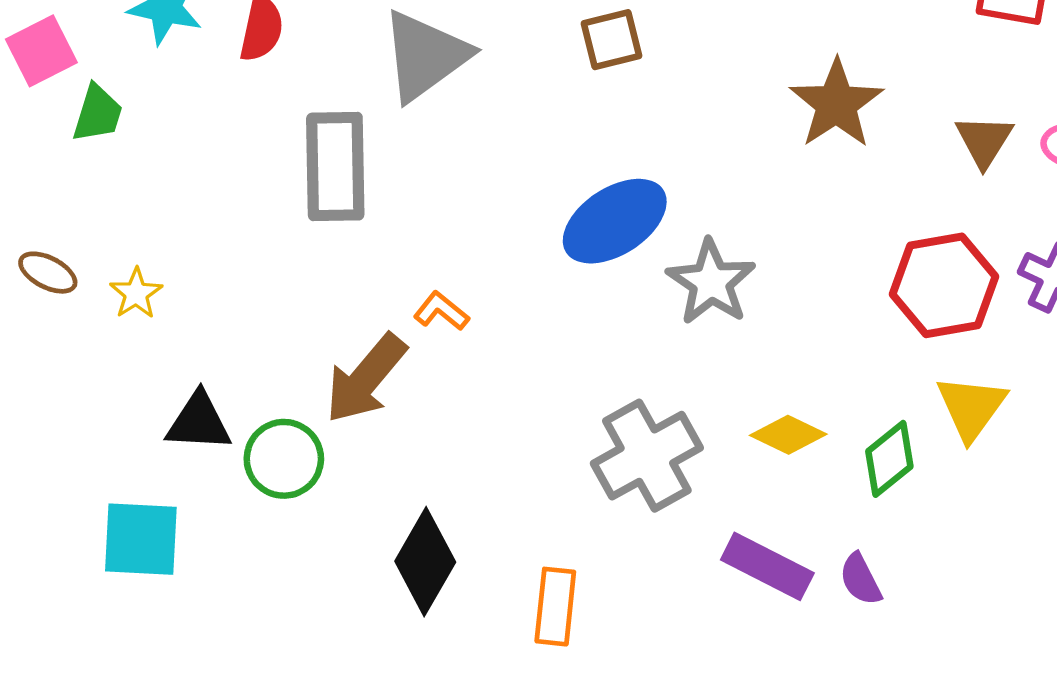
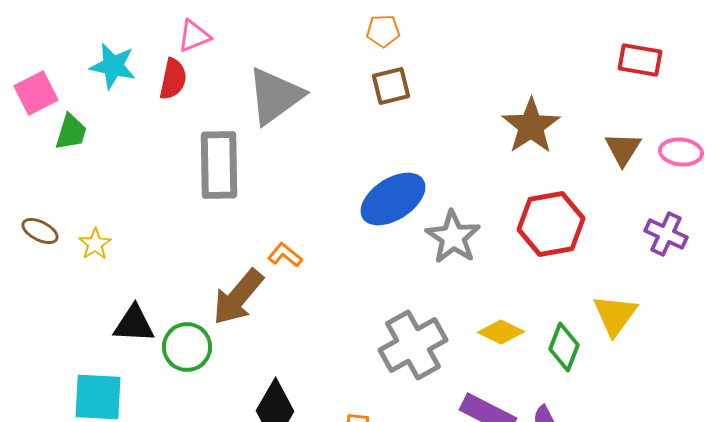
red hexagon: (944, 285) -> (551, 224), moved
green diamond: (889, 459) -> (564, 347), turned -30

